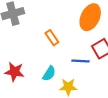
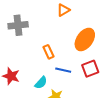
blue line: (81, 61) -> (63, 70), moved

